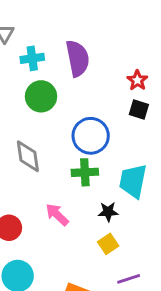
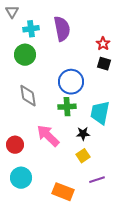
green circle: (41, 96) -> (25, 55), moved
pink arrow: (57, 215) -> (48, 136), size x1.4

